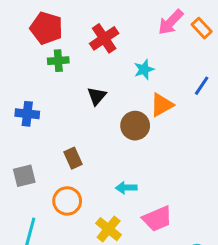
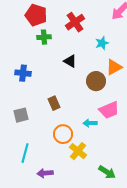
black triangle: (97, 96) -> (70, 61), turned -40
orange circle: (67, 201) -> (63, 134), moved
pink trapezoid: (157, 219) -> (109, 110), moved

